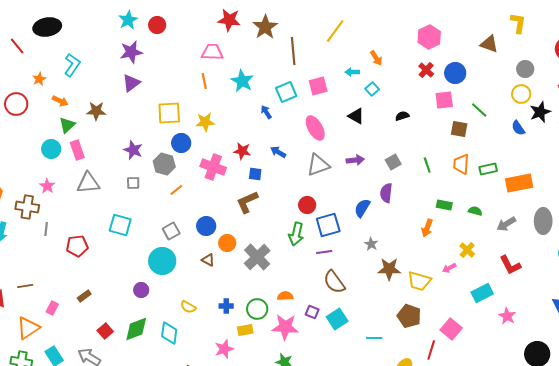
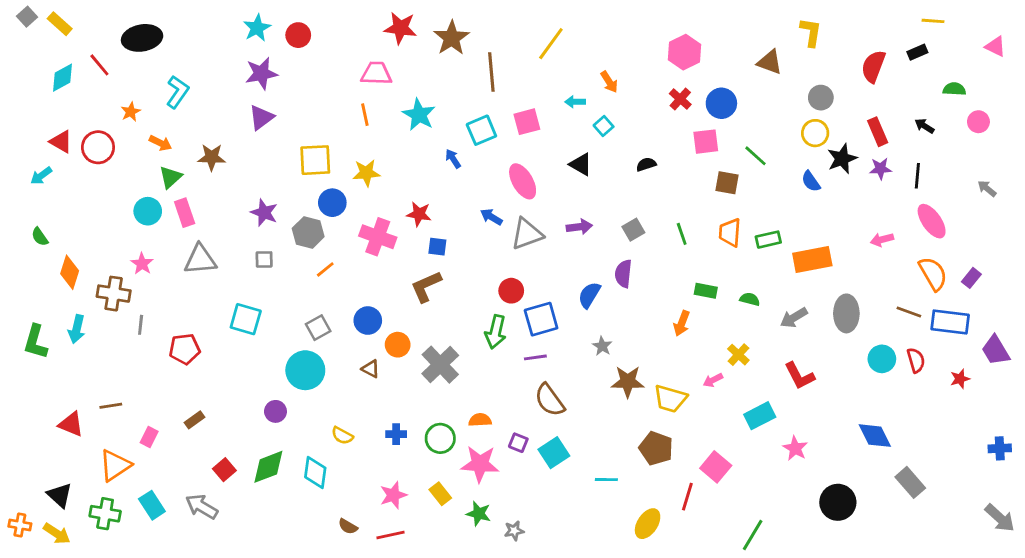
blue arrow: (278, 152) -> (491, 217), moved
yellow rectangle: (245, 330) -> (440, 494), moved, turned 63

